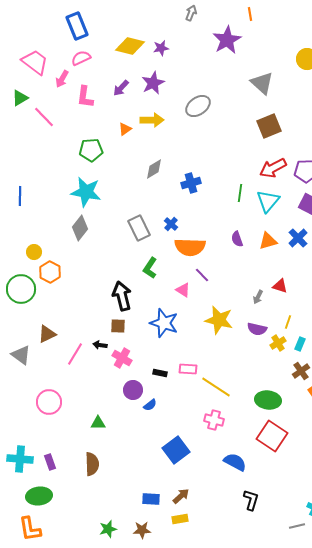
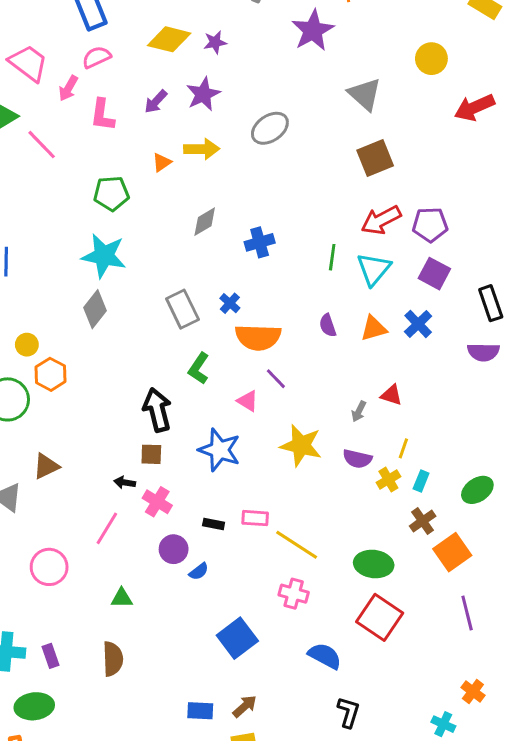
pink line: (75, 354) -> (107, 528), moved

